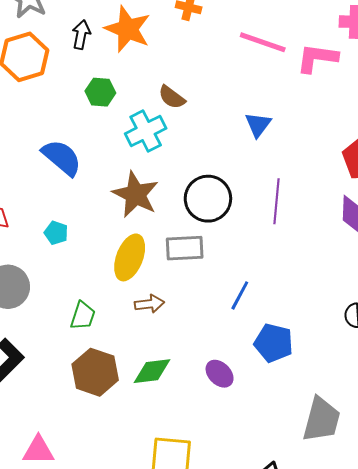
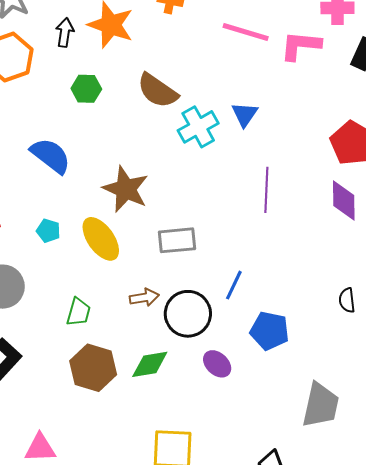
brown semicircle: (172, 97) -> (157, 91), size x1.5
cyan cross: (146, 131) -> (198, 127), moved
black circle: (208, 199) -> (188, 314), moved
yellow ellipse: (130, 257) -> (101, 239), moved, turned -54

